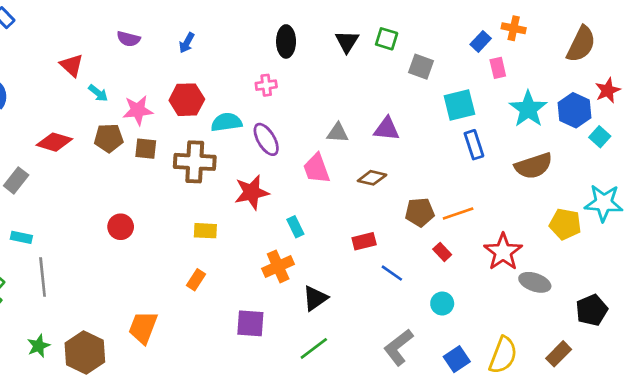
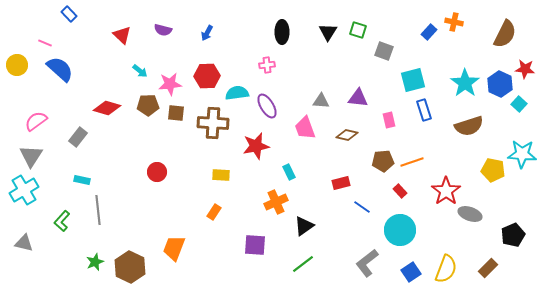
red triangle: (72, 65) -> (122, 35), moved
pink rectangle: (498, 68) -> (389, 120), moved
red star: (608, 90) -> (525, 69), turned 30
cyan circle: (442, 304) -> (400, 230), size x1.8

